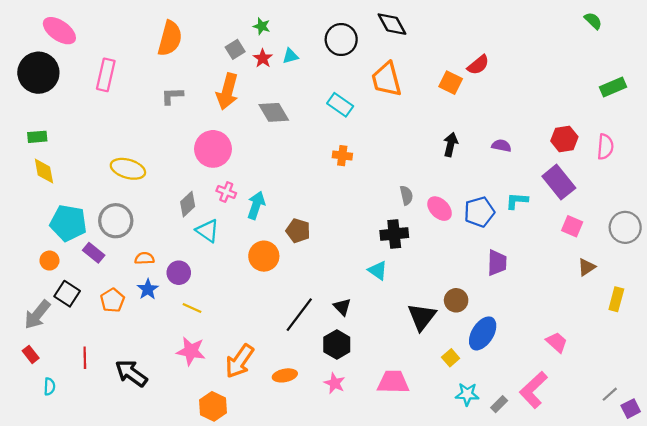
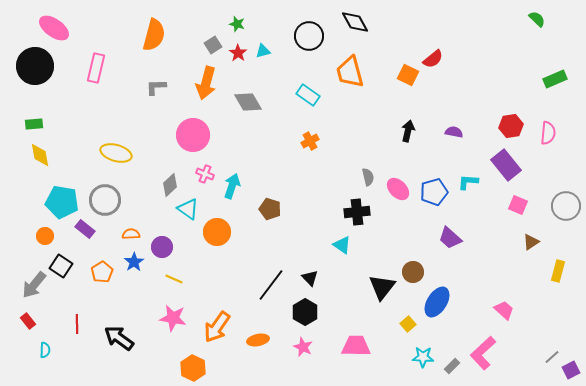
orange cross: (342, 156) -> (310, 141), turned -36
orange circle: (264, 256) -> (217, 232), moved
purple trapezoid: (497, 263) -> (450, 238), turned 130

